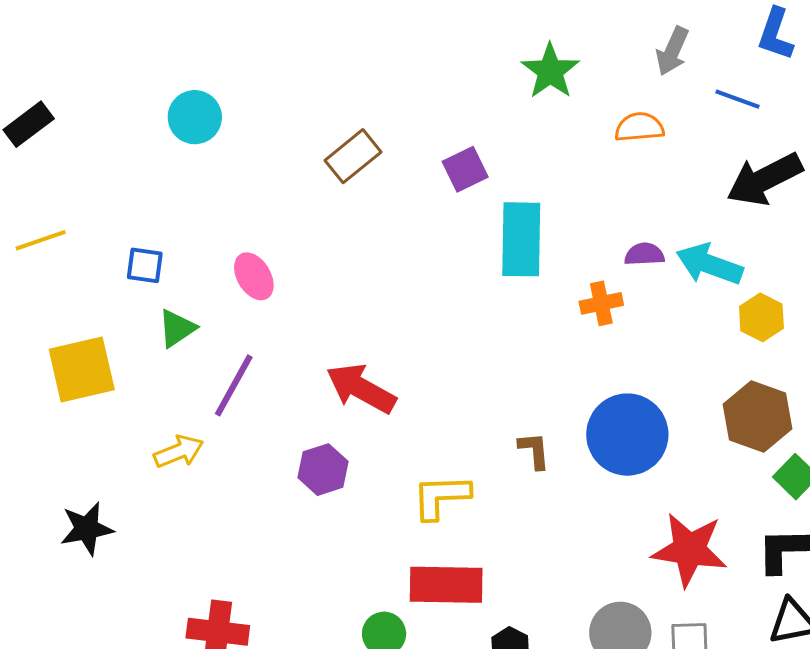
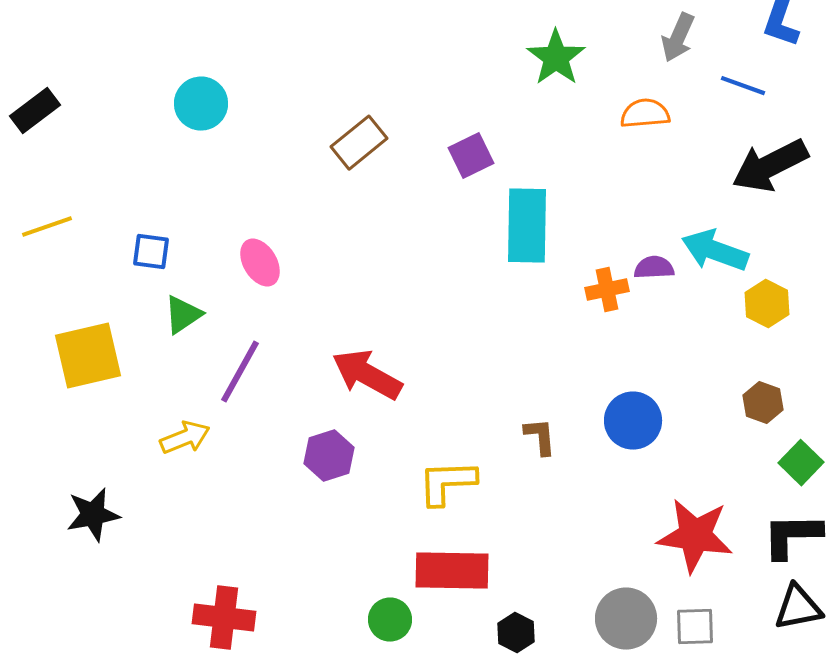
purple semicircle: (644, 254) -> (654, 268), moved
brown hexagon: (757, 417) -> (763, 403), size x0.6
blue circle: (627, 435) -> (633, 421), size x0.7

